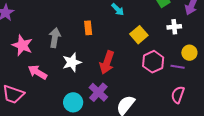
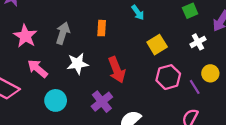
white cross: (174, 27) -> (198, 42), turned -32
red arrow: (107, 62) -> (117, 70), turned -50
purple line: (178, 67) -> (195, 87), turned 40
cyan circle: (73, 102) -> (56, 100), moved

